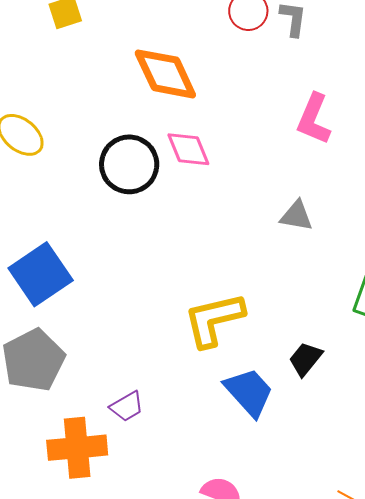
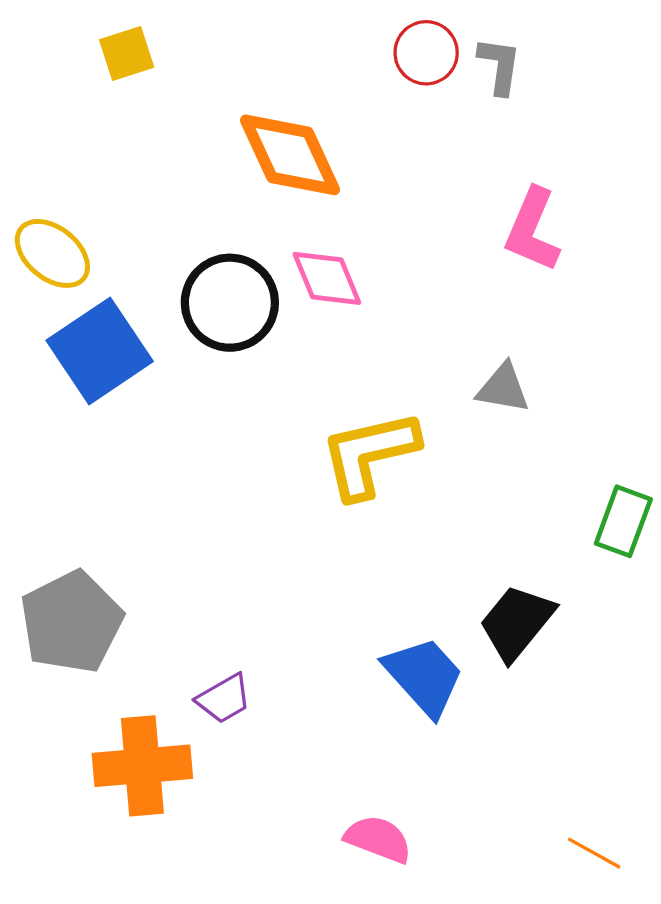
blue square: (41, 274) -> (100, 351), moved
yellow L-shape: (214, 320) -> (369, 454), moved
black trapezoid: (305, 359) -> (517, 622), size x1.4

